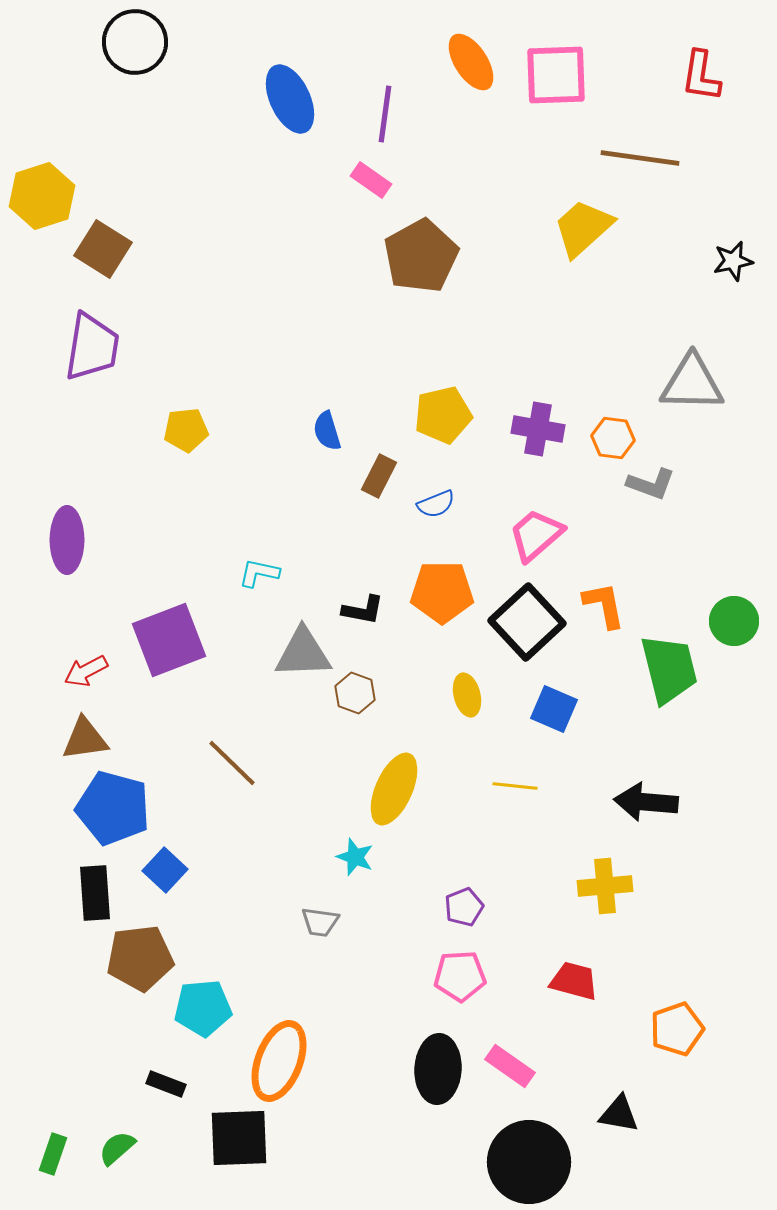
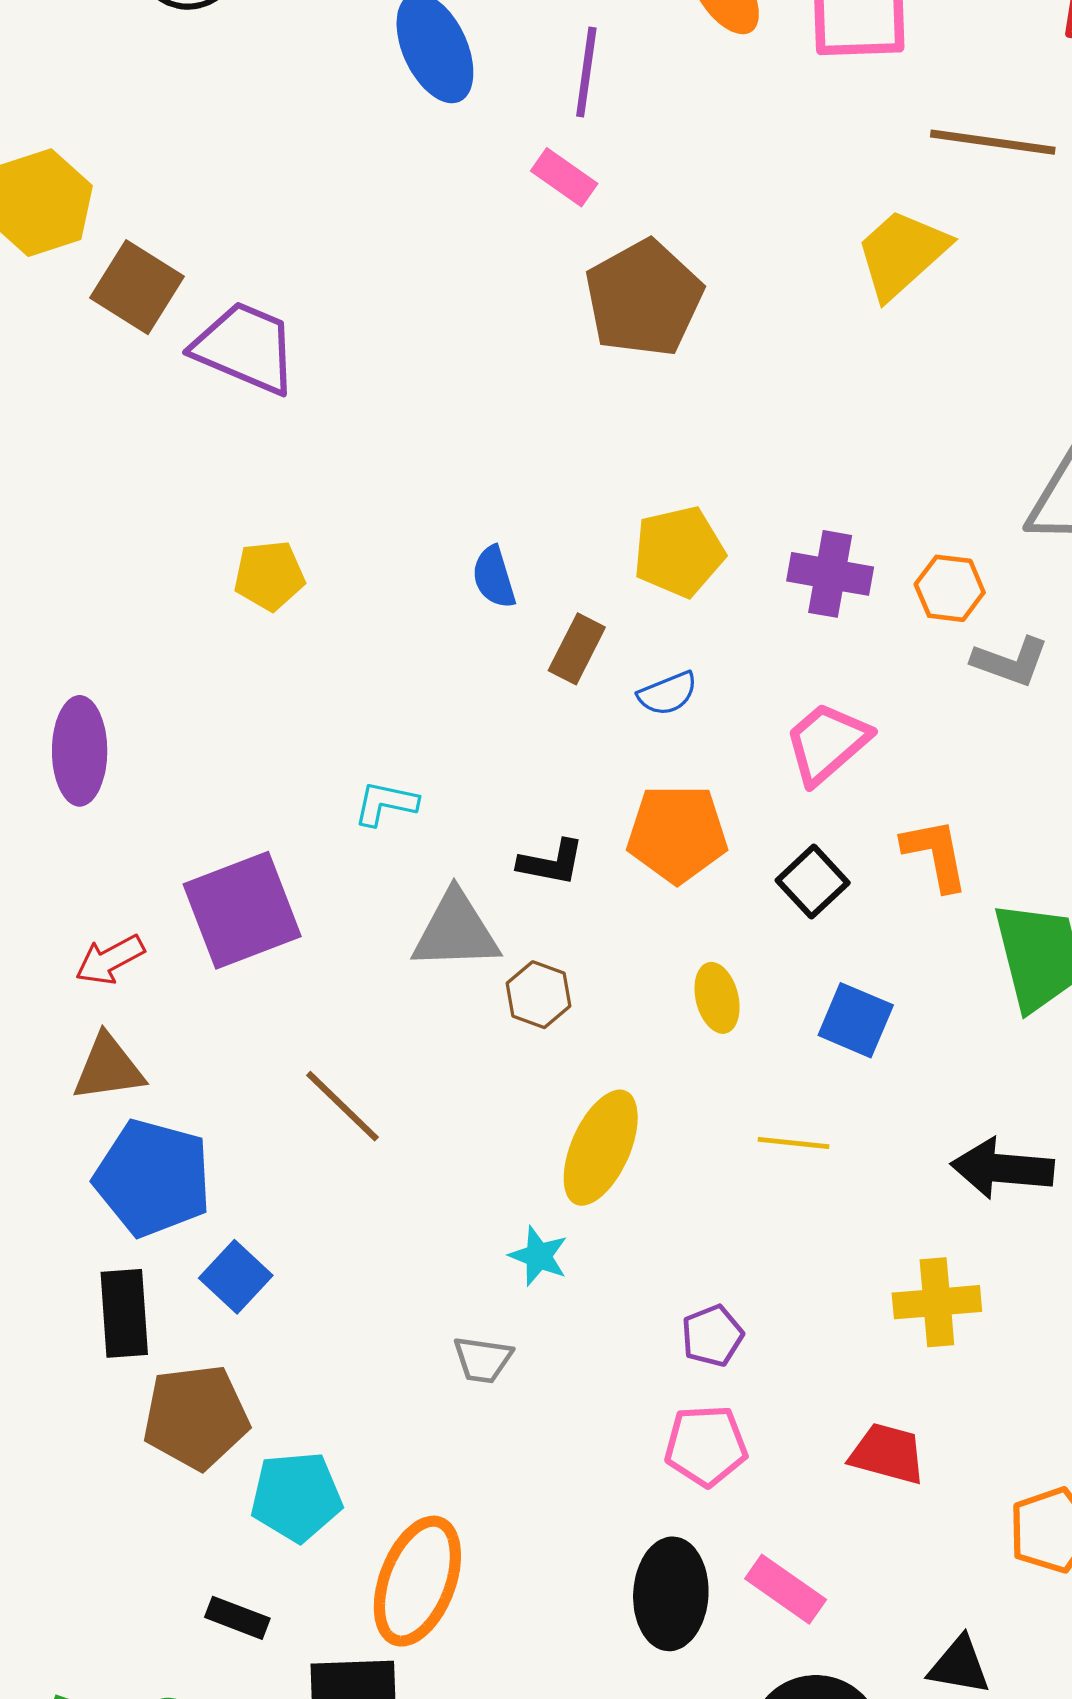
purple trapezoid: (92, 347) -> (245, 348), moved, turned -76
black square: (527, 622) -> (813, 882), size x0.6

